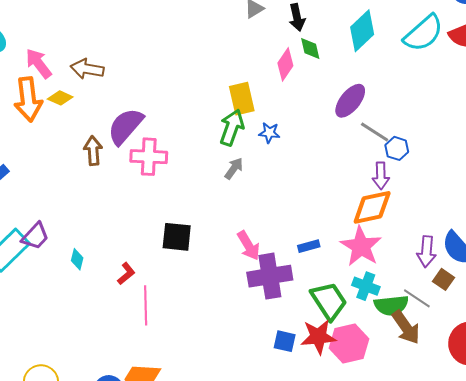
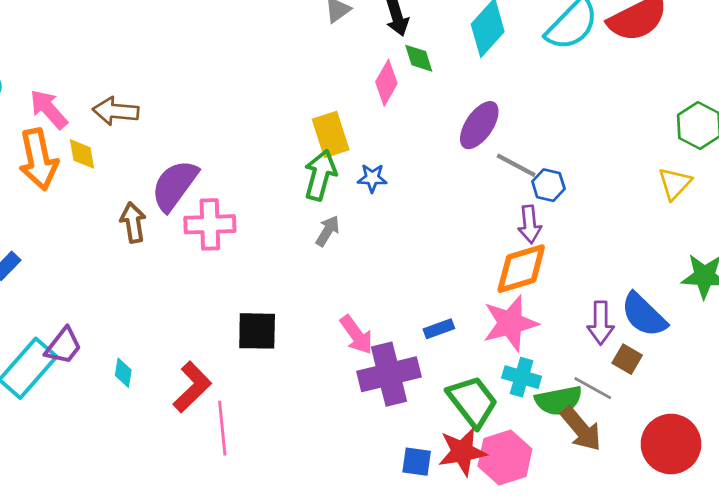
yellow diamond: (60, 98) -> (82, 154), turned 60
pink star: (361, 246) -> (510, 323), turned 30
red L-shape: (126, 274) -> (192, 387), size x1.6

